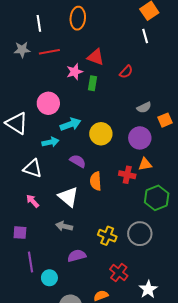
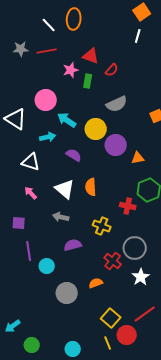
white line: (39, 23) -> (49, 25), moved, turned -35
white line: (145, 36) -> (138, 36), turned 32
red semicircle: (126, 72) -> (112, 70), moved
gray semicircle: (144, 107) -> (117, 104), moved, size x1.5
cyan arrow: (70, 124) -> (67, 120), turned -126
purple circle: (140, 138) -> (116, 145), moved
red cross: (127, 175) -> (128, 206), moved
orange semicircle: (96, 181) -> (91, 187), moved
gray circle: (140, 234) -> (135, 248), moved

